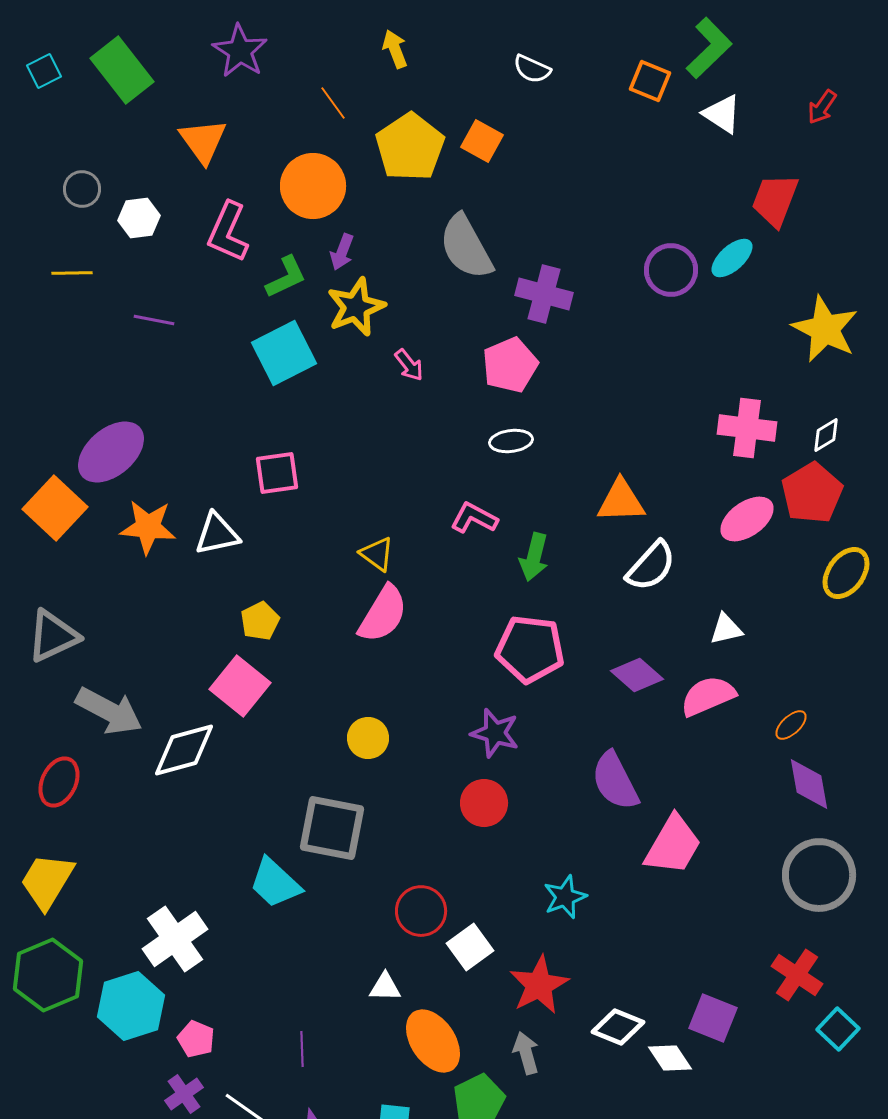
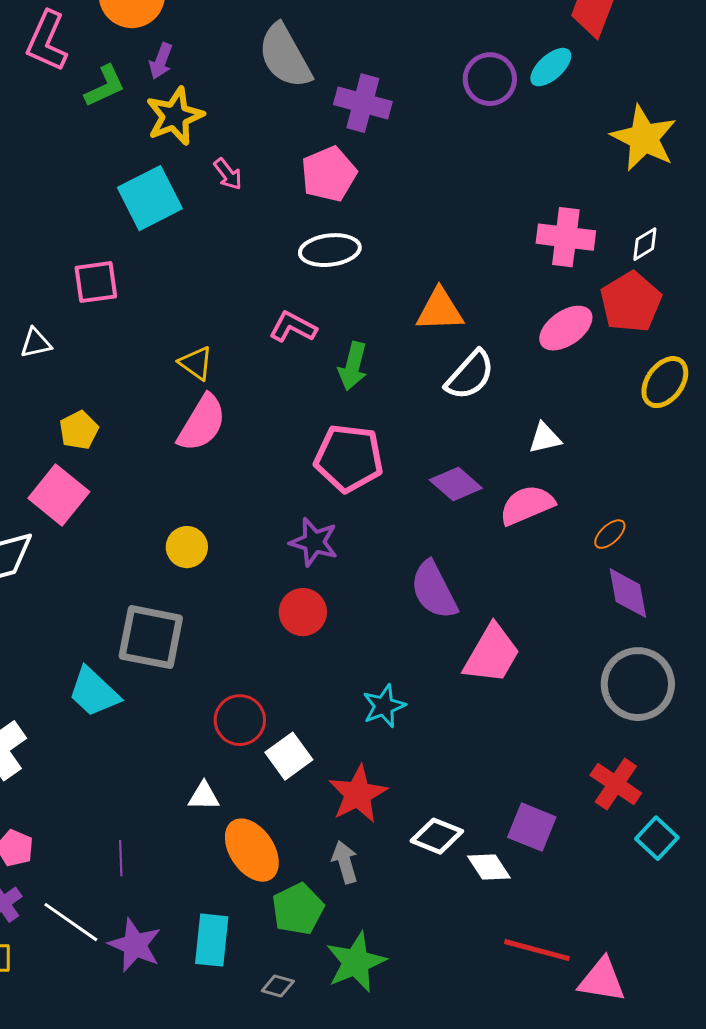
cyan square: (284, 353) -> (150, 198), moved
white ellipse: (511, 441) -> (330, 250), size x1.4
white triangle: (217, 534) -> (36, 343), size x0.7

